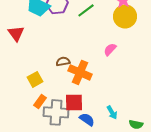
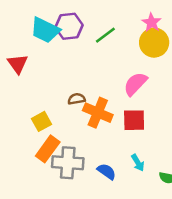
pink semicircle: (110, 49) -> (135, 84), size x1.5
orange rectangle: (40, 101) -> (48, 149), size x1.5
red square: (74, 102) -> (134, 120), moved

